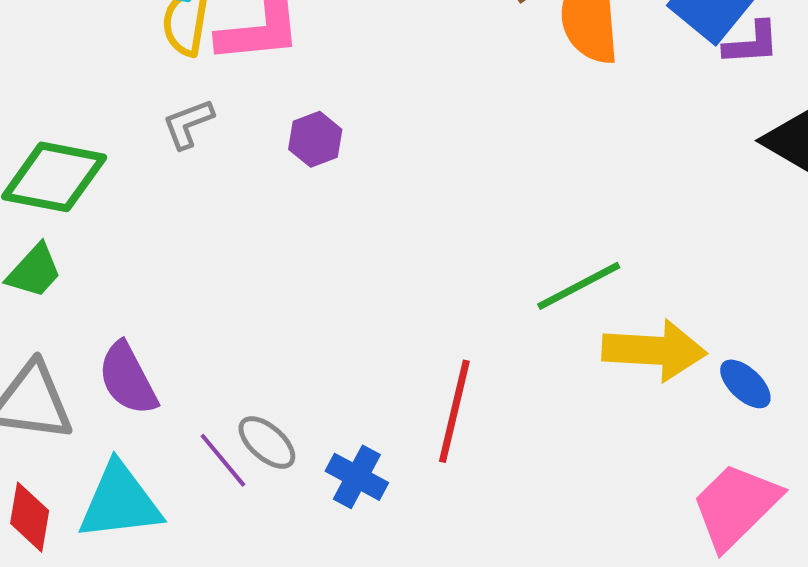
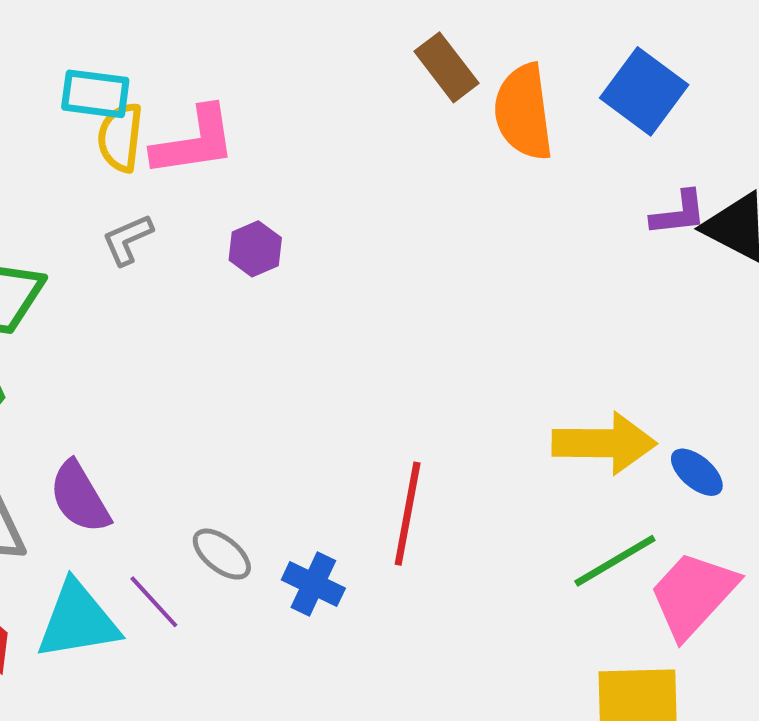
purple L-shape: (752, 43) -> (679, 213), moved
green line: (579, 286) -> (615, 561), moved
purple line: (223, 460) -> (154, 602), moved

